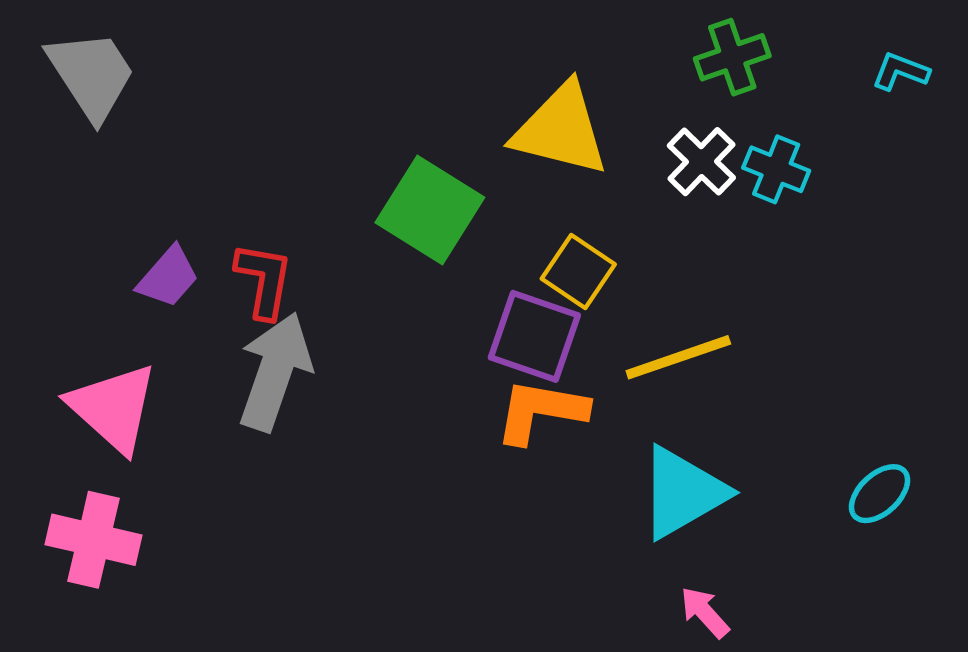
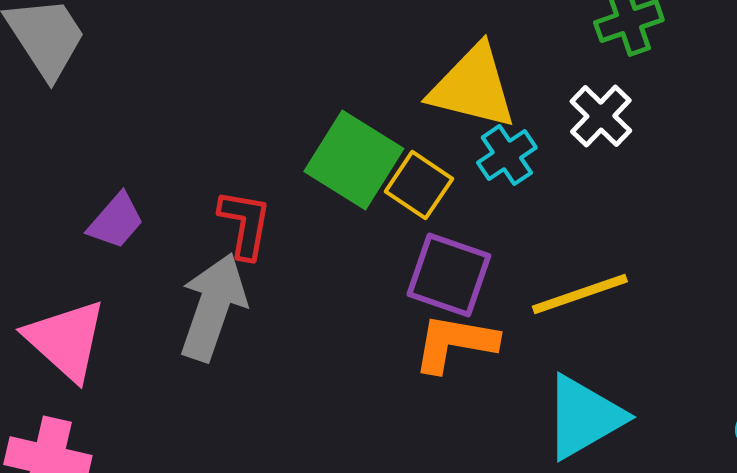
cyan cross: (776, 169) -> (507, 155), moved, turned 34
yellow square: (578, 272) -> (419, 185), moved
red L-shape: (264, 280) -> (245, 224), moved

